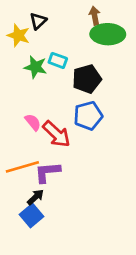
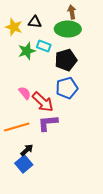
black triangle: (38, 21) -> (35, 22), moved, turned 48
green ellipse: (108, 34) -> (68, 29), moved
green star: (35, 67) -> (27, 51), turned -30
purple L-shape: (47, 172) -> (48, 123), moved

